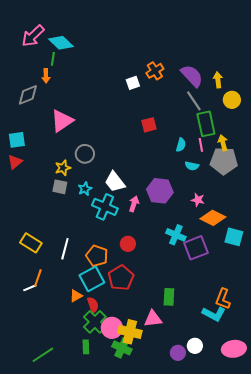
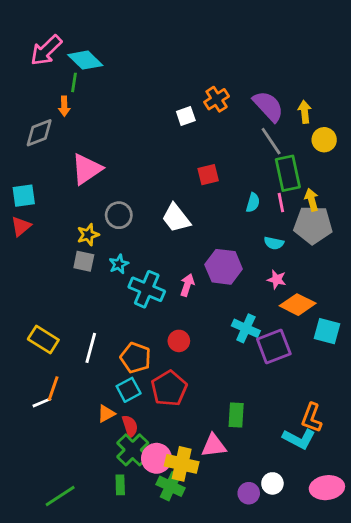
cyan semicircle: (192, 166) -> (274, 243), moved
white trapezoid: (115, 182) -> (176, 218), moved
cyan square: (92, 279) -> (129, 390), size x0.7

